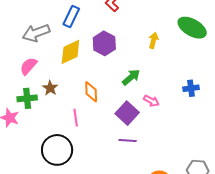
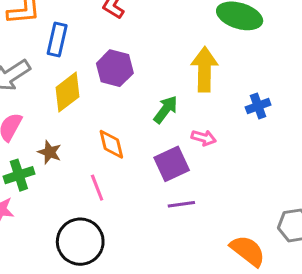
yellow arrow: (153, 40) -> (204, 69), moved, size x1.8
purple square: (127, 113) -> (172, 164), turned 35

